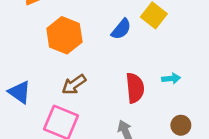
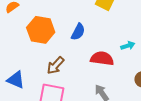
blue semicircle: (121, 29) -> (78, 32), moved
red semicircle: (135, 88) -> (102, 58), turned -65

